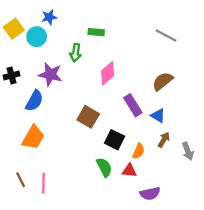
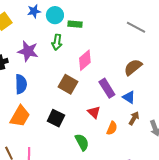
cyan circle: (37, 37) -> (55, 15), moved
purple star: (50, 74) -> (28, 51), moved
blue semicircle: (34, 101) -> (21, 84), turned -30
brown square: (88, 117) -> (68, 84), moved
black square: (115, 140) -> (56, 118), moved
red triangle: (129, 171) -> (94, 112), moved, turned 40

